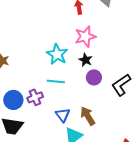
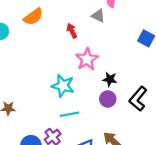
black star: (86, 60) -> (110, 79), moved

